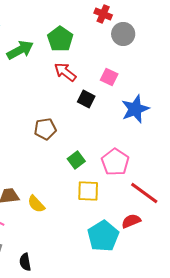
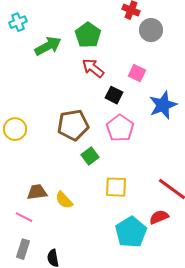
brown pentagon: (45, 129) -> (73, 125), size x1.4
green square: (76, 160) -> (90, 156), moved
pink pentagon: (115, 162) -> (120, 128), moved

